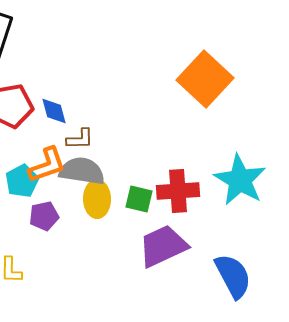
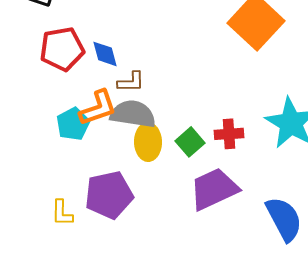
red cross: (178, 191) -> (229, 134), size x0.7
green square: (139, 199) -> (190, 142), turned 36
purple pentagon: (44, 216) -> (109, 195), moved, size x1.6

